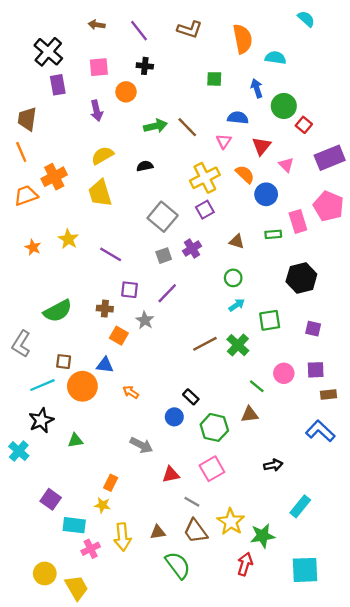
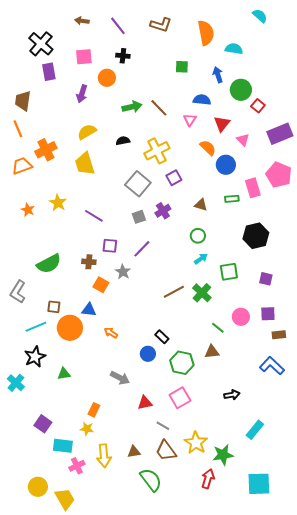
purple arrow: (97, 111) -> (82, 94), turned 30
yellow cross: (205, 178) -> (157, 151), moved

